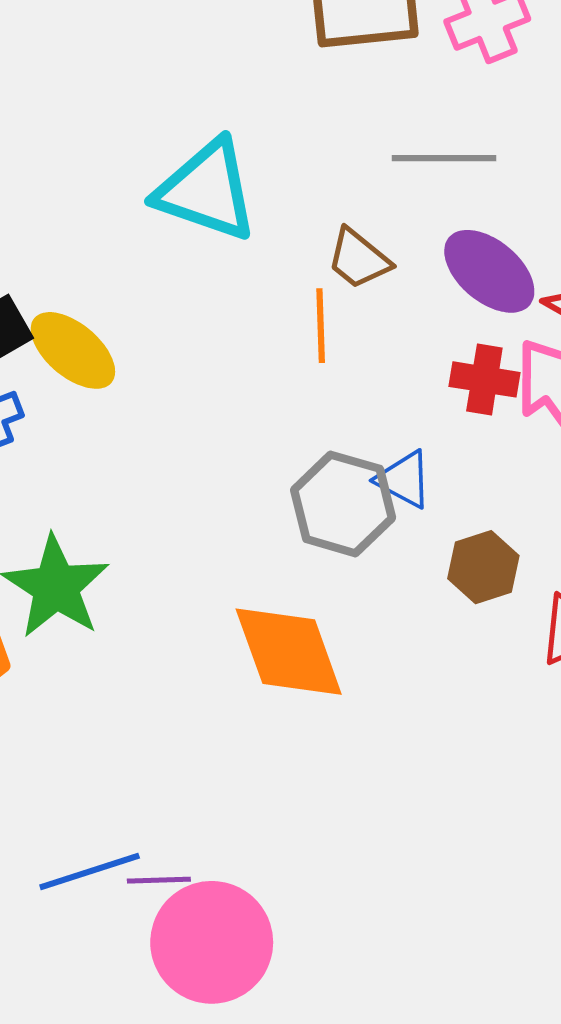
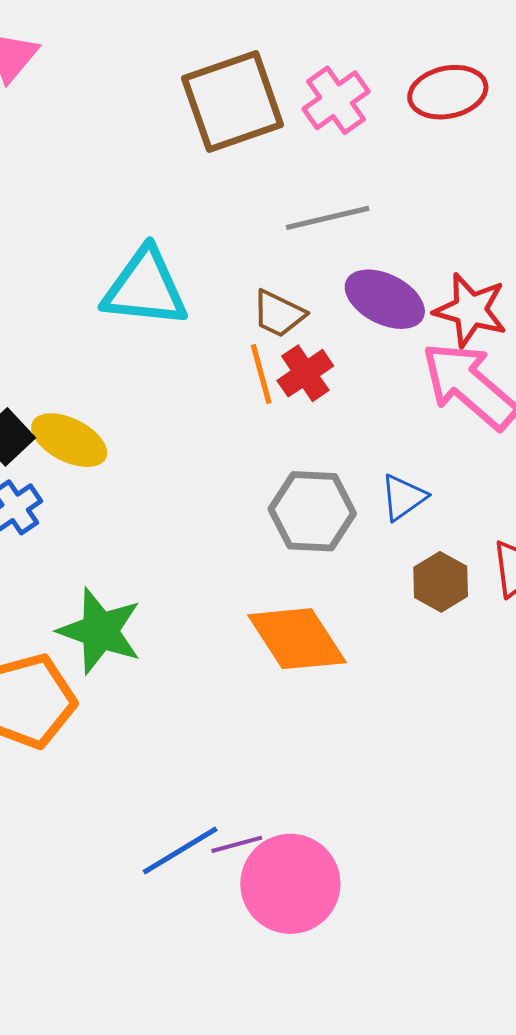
red cross: (484, 379) -> (305, 373), moved, turned -30
blue triangle: (404, 479) -> (403, 497), moved, turned -50
brown hexagon: (483, 567) -> (441, 582), moved

